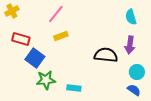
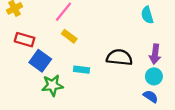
yellow rectangle: (61, 36) -> (69, 36), turned 56
purple arrow: (130, 45) -> (155, 54), moved
cyan rectangle: (74, 88) -> (81, 70), moved

